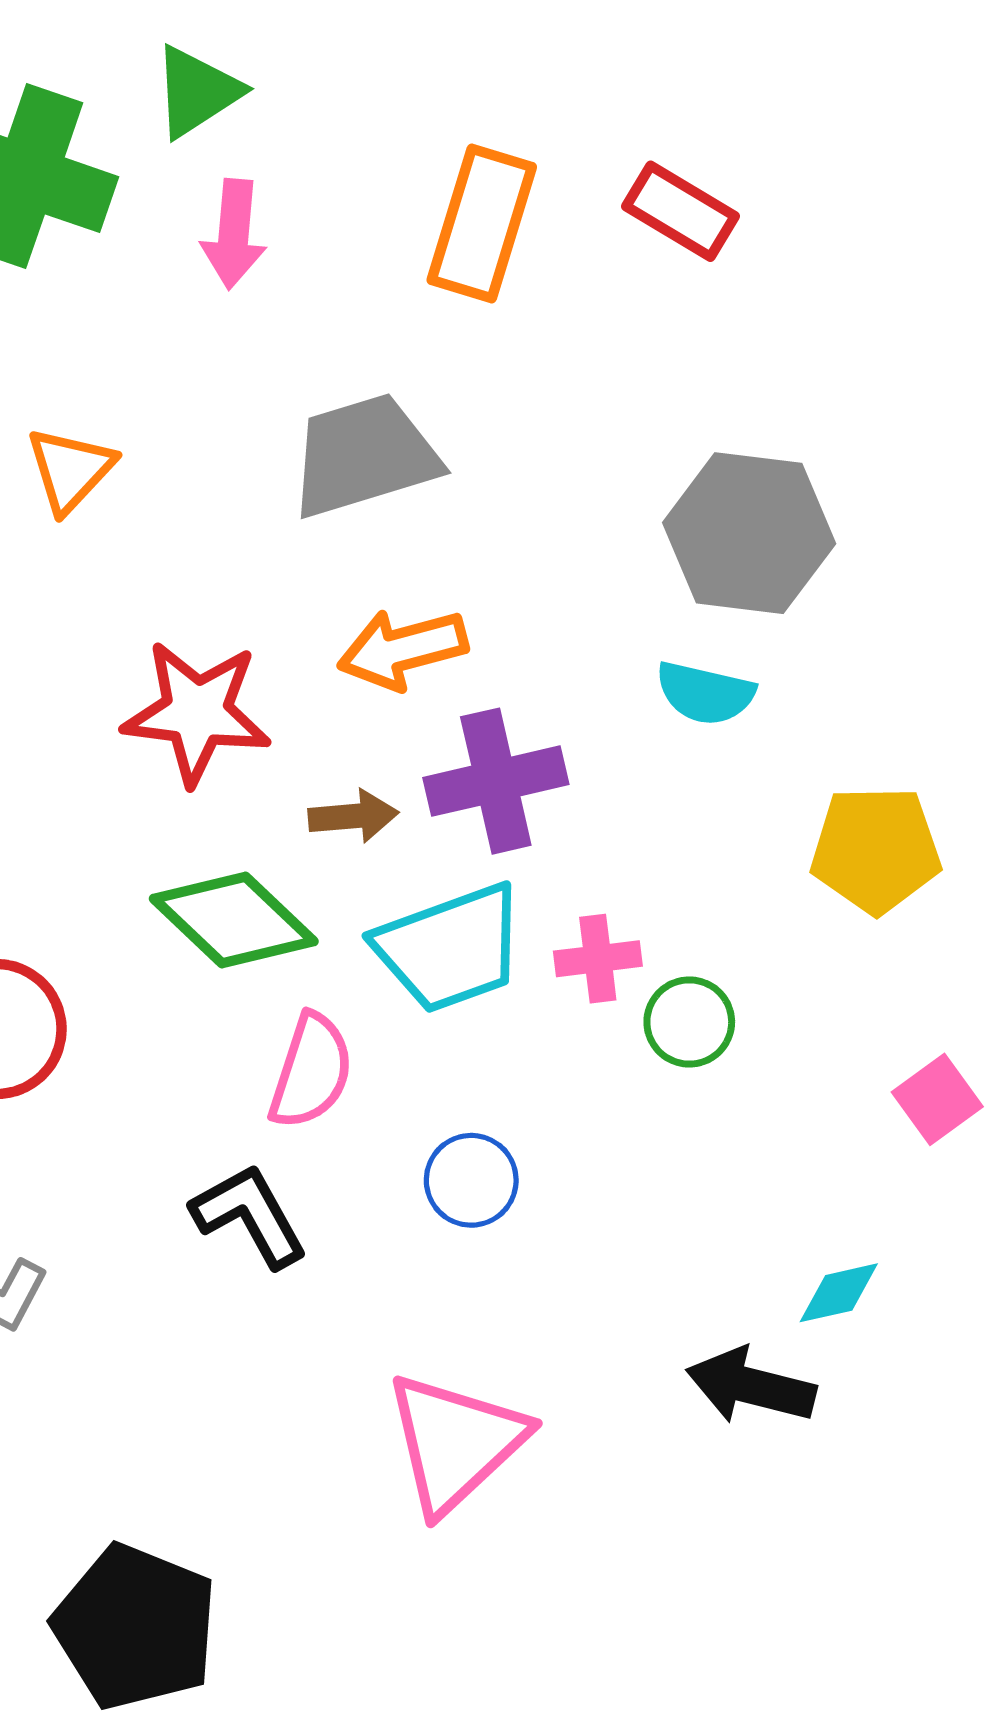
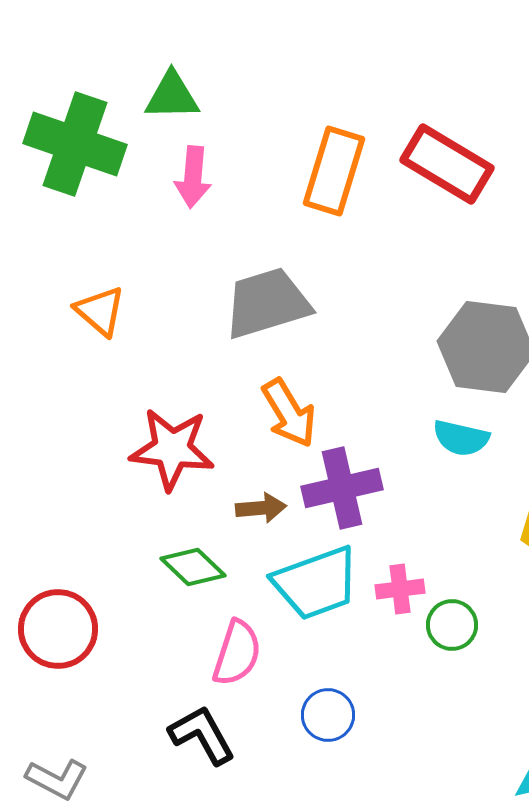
green triangle: (197, 92) -> (172, 96), turned 32
red rectangle: (681, 211) -> (447, 164), size x1.4
orange triangle: (70, 470) -> (100, 311), turned -32
orange arrow: (403, 649) -> (289, 413), turned -106
green diamond: (234, 920) -> (193, 567), size x0.7

